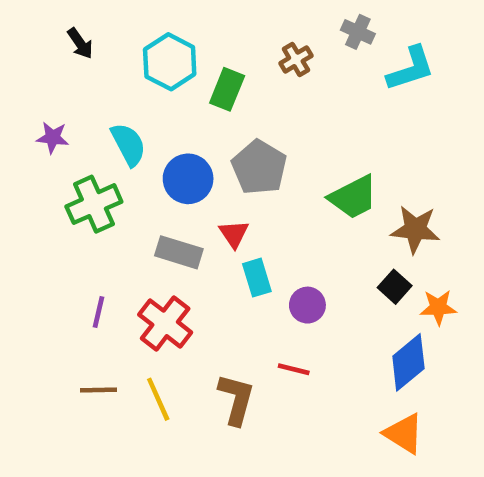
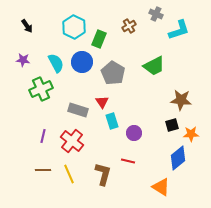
black arrow: (80, 43) -> (27, 26), moved
blue circle: (188, 179) -> (82, 62), moved
green trapezoid: (353, 197) -> (154, 66), moved
black square: (395, 287) -> (172, 125), turned 32
orange triangle: (404, 434) -> (161, 187), moved

